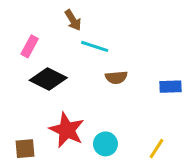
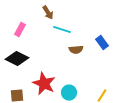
black diamond: (48, 79) -> (17, 59), moved
blue rectangle: (170, 87) -> (102, 43), moved, turned 56

